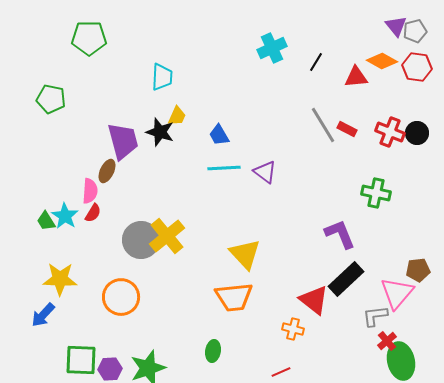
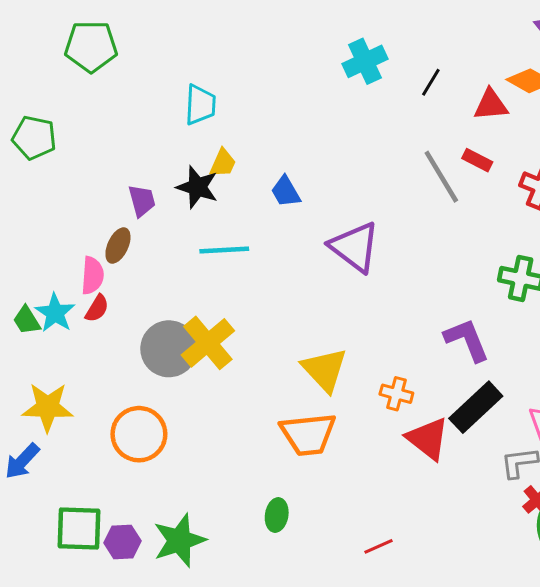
red rectangle: (347, 129) -> (477, 160), moved
purple trapezoid: (123, 141) -> (142, 201), size x0.6
cyan line: (224, 168) -> (224, 250), moved
purple triangle: (265, 172) -> (355, 247), size x1.5
orange cross: (293, 329) -> (396, 394), moved

